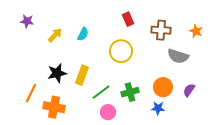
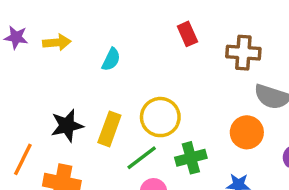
yellow arrow: (55, 35) -> (57, 42), moved, turned 42
yellow circle: (121, 51) -> (160, 117), moved
orange circle: (163, 87) -> (247, 132), moved

